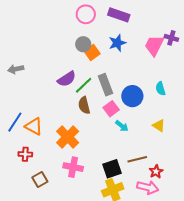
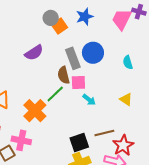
green line: (84, 85) -> (55, 94), moved
blue circle: (132, 96) -> (93, 53), moved
brown semicircle: (84, 105) -> (64, 75), moved
pink square: (111, 109) -> (78, 82), turned 35
pink cross: (73, 167) -> (21, 140), moved
red star: (156, 172) -> (123, 145), size x1.5

